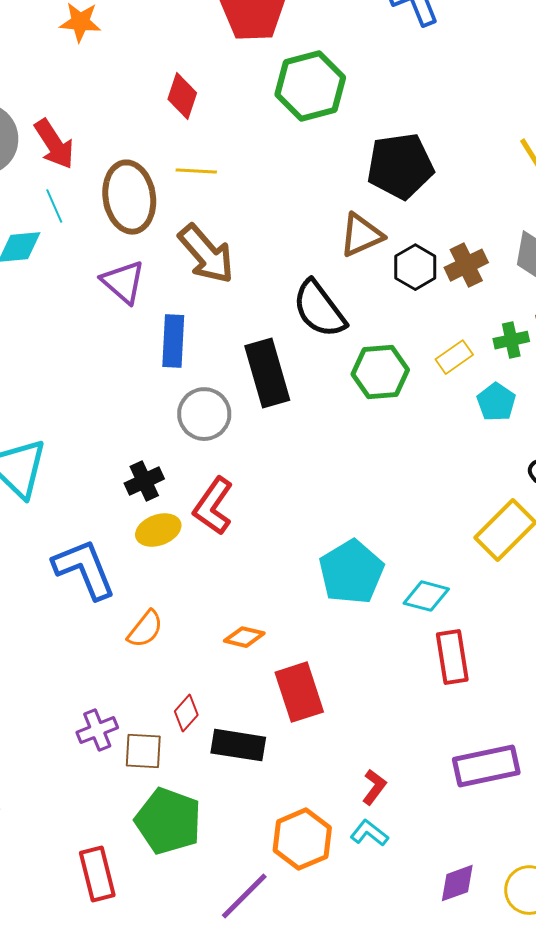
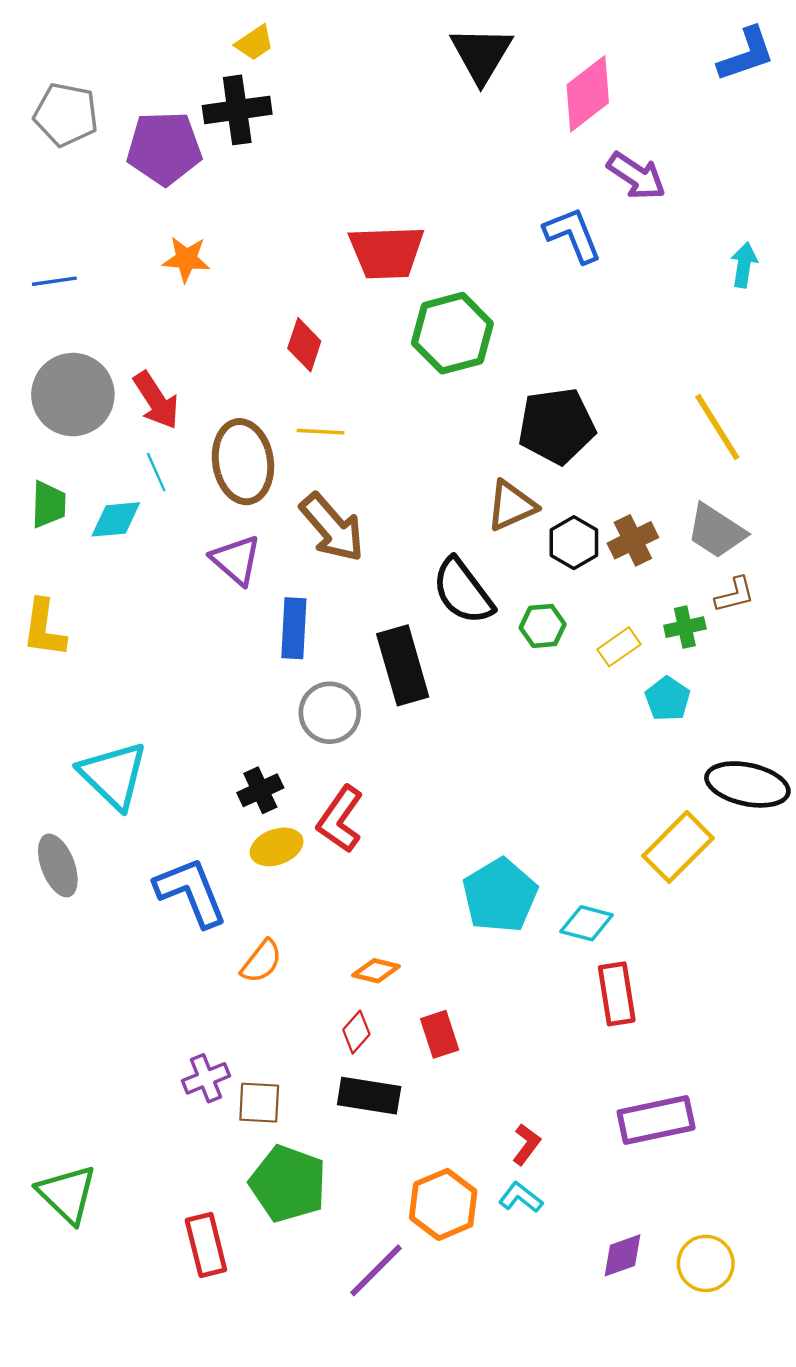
green hexagon: (380, 372) -> (543, 626), moved, size x0.7
red rectangle: (299, 692) -> (440, 1034), size x0.7
red diamond: (186, 713) -> (356, 1032), moved

